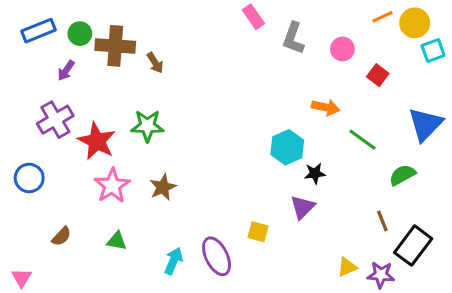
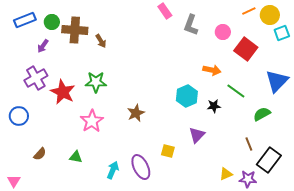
red square: (378, 75) -> (246, 49), size x1.6
black star: (315, 173) -> (214, 106), moved
pink star: (112, 186) -> (92, 121), moved
brown star: (163, 187) -> (136, 113), moved

